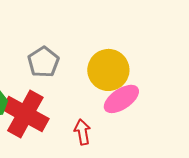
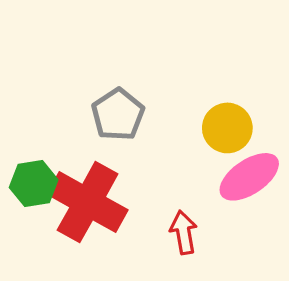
yellow circle: (108, 70) -> (227, 128), size x0.7

